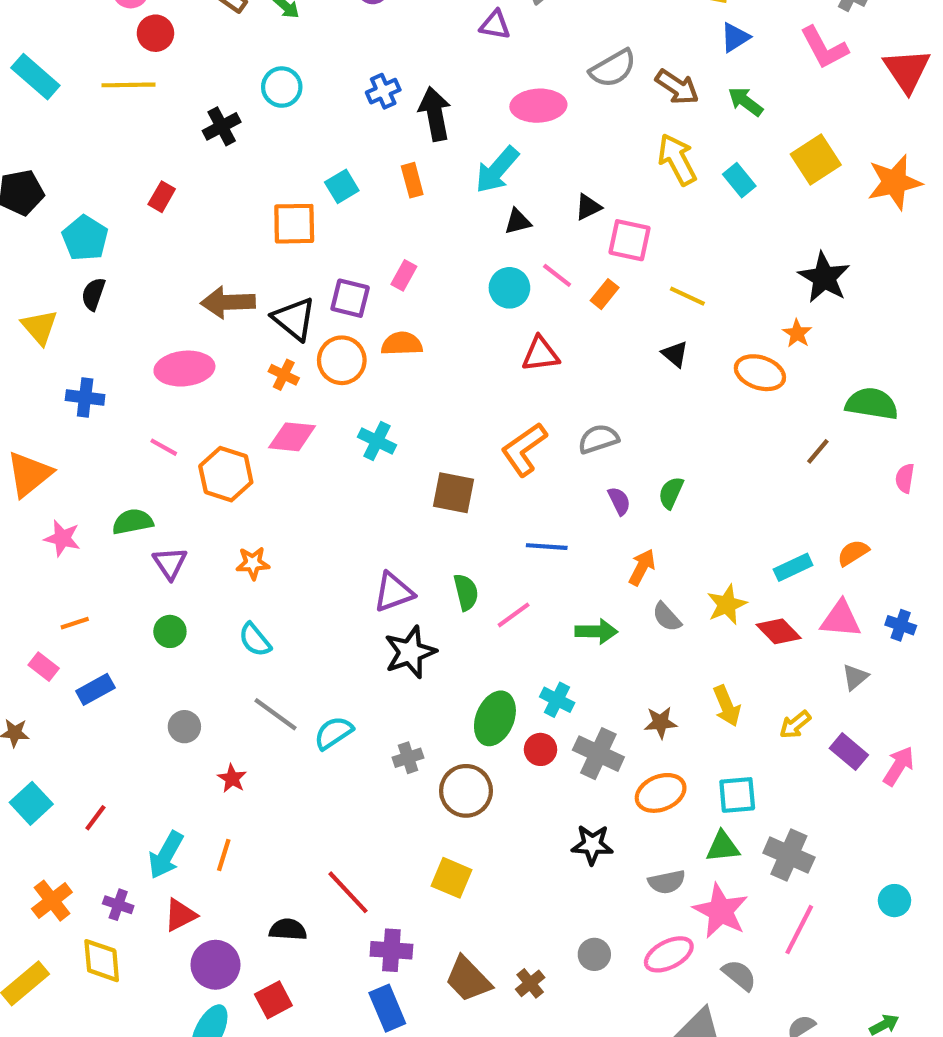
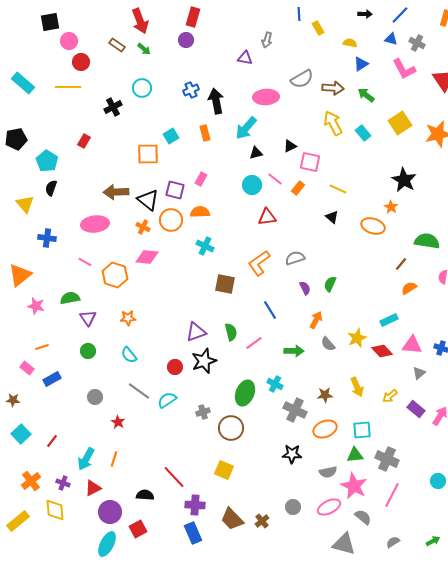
brown arrow: (677, 87) -> (333, 88), turned -30
cyan cross: (377, 441) -> (205, 246), moved
blue line: (547, 547) -> (270, 310), turned 54
orange semicircle: (853, 553) -> (409, 288), moved
red circle: (540, 749) -> (175, 367), moved

